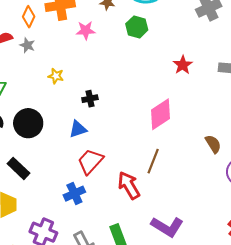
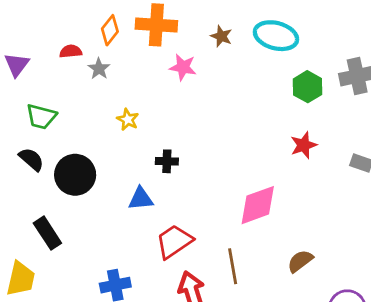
green hexagon: (137, 27) -> (308, 87), moved
brown semicircle: (213, 144) -> (300, 261), moved, turned -108
red trapezoid: (90, 161) -> (174, 241), moved
brown line: (153, 161) -> (233, 266), turned -45

